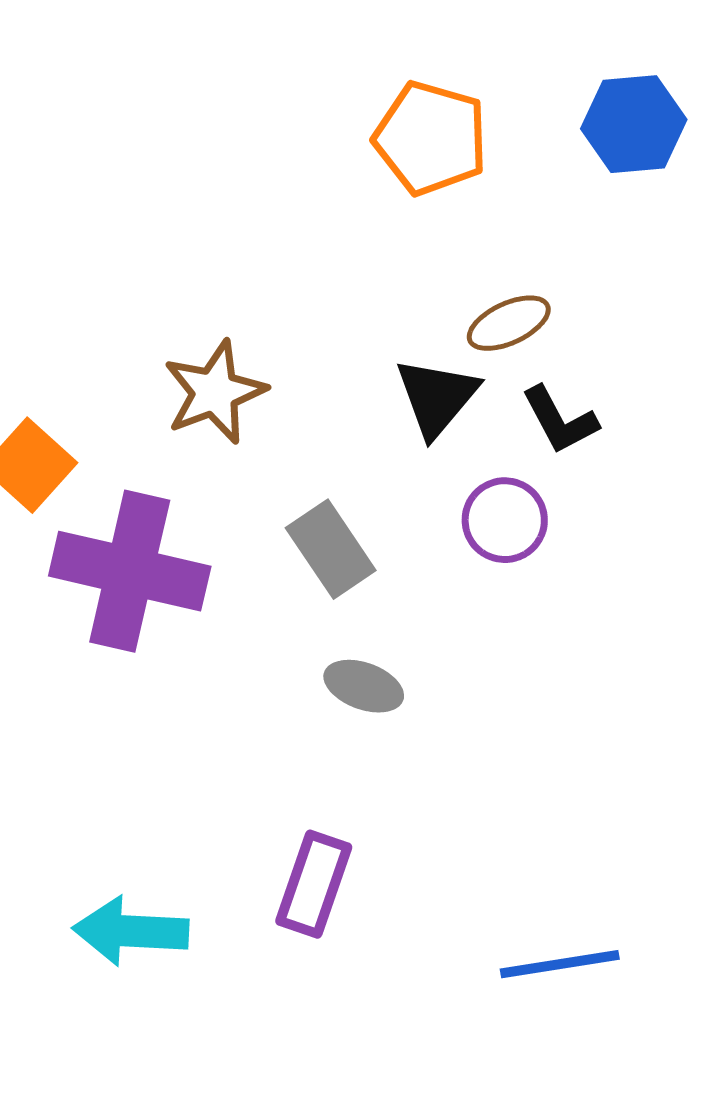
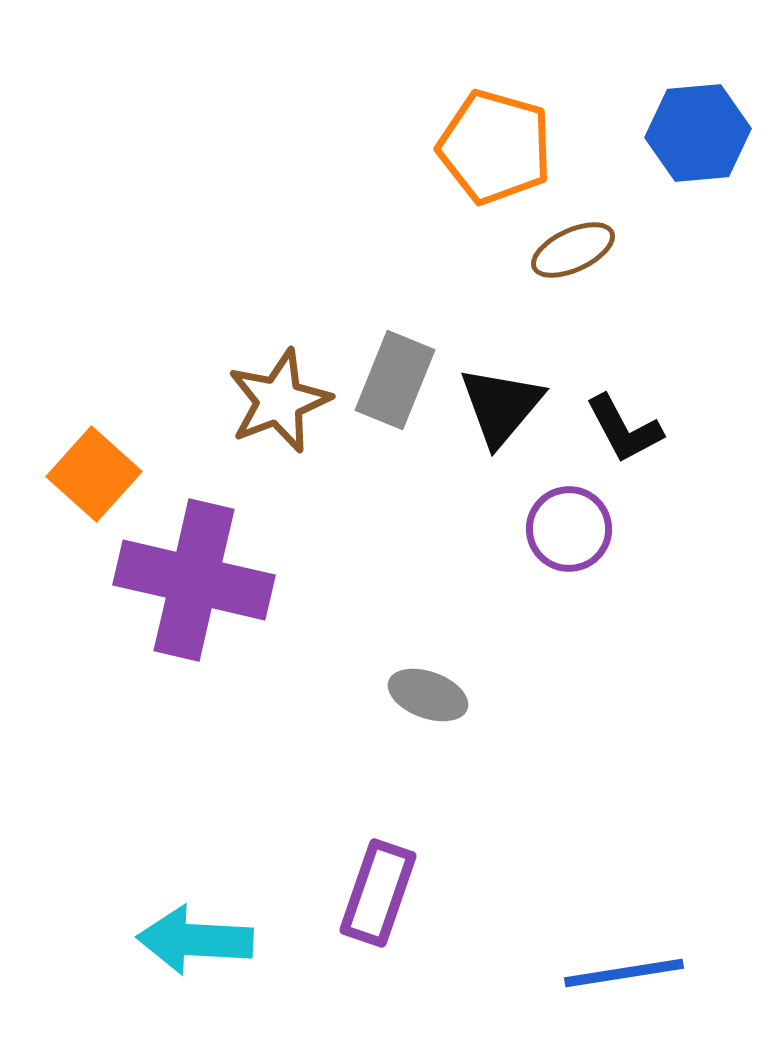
brown ellipse: (509, 323) -> (573, 250), moved
gray rectangle: (331, 549) -> (395, 380), moved, turned 56

